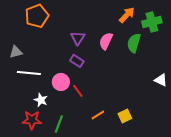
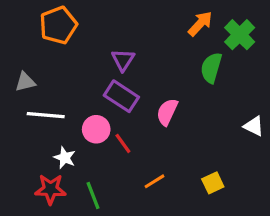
green cross: (152, 22) -> (240, 35), turned -30
pink semicircle: (106, 41) -> (167, 112), moved
purple rectangle: (77, 61) -> (121, 96), size x1.5
yellow square: (125, 116) -> (213, 183), moved
green line: (59, 124) -> (93, 195), turned -42

